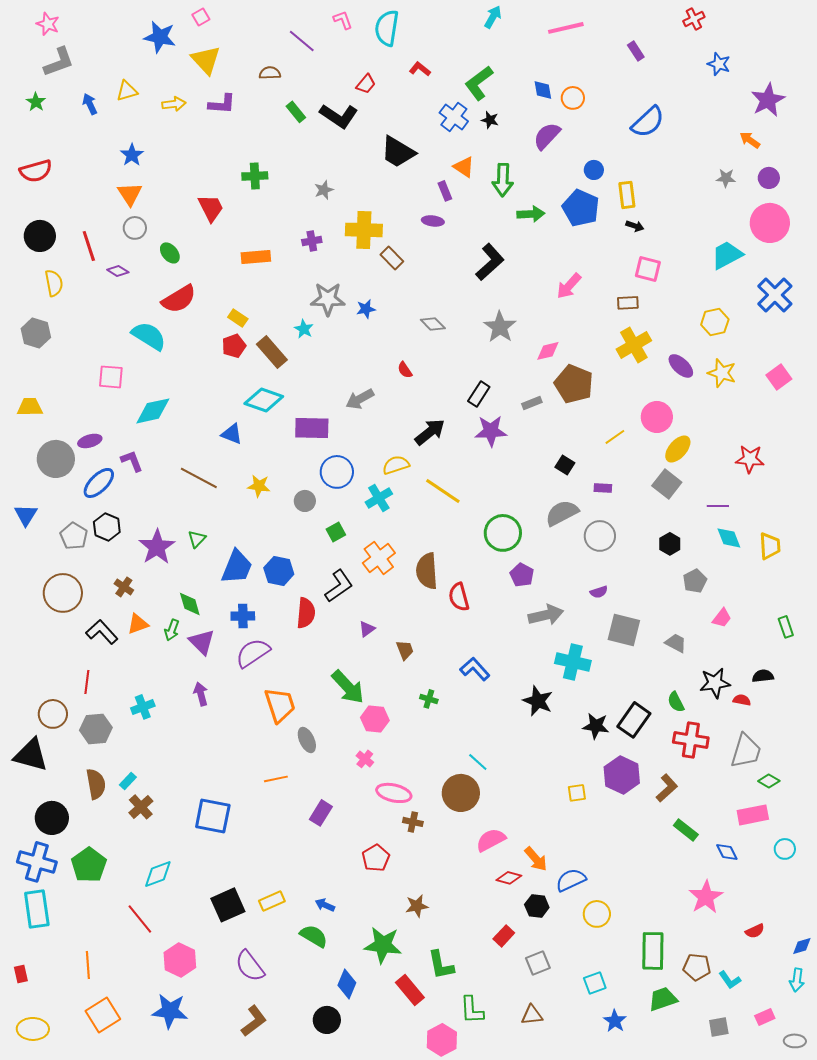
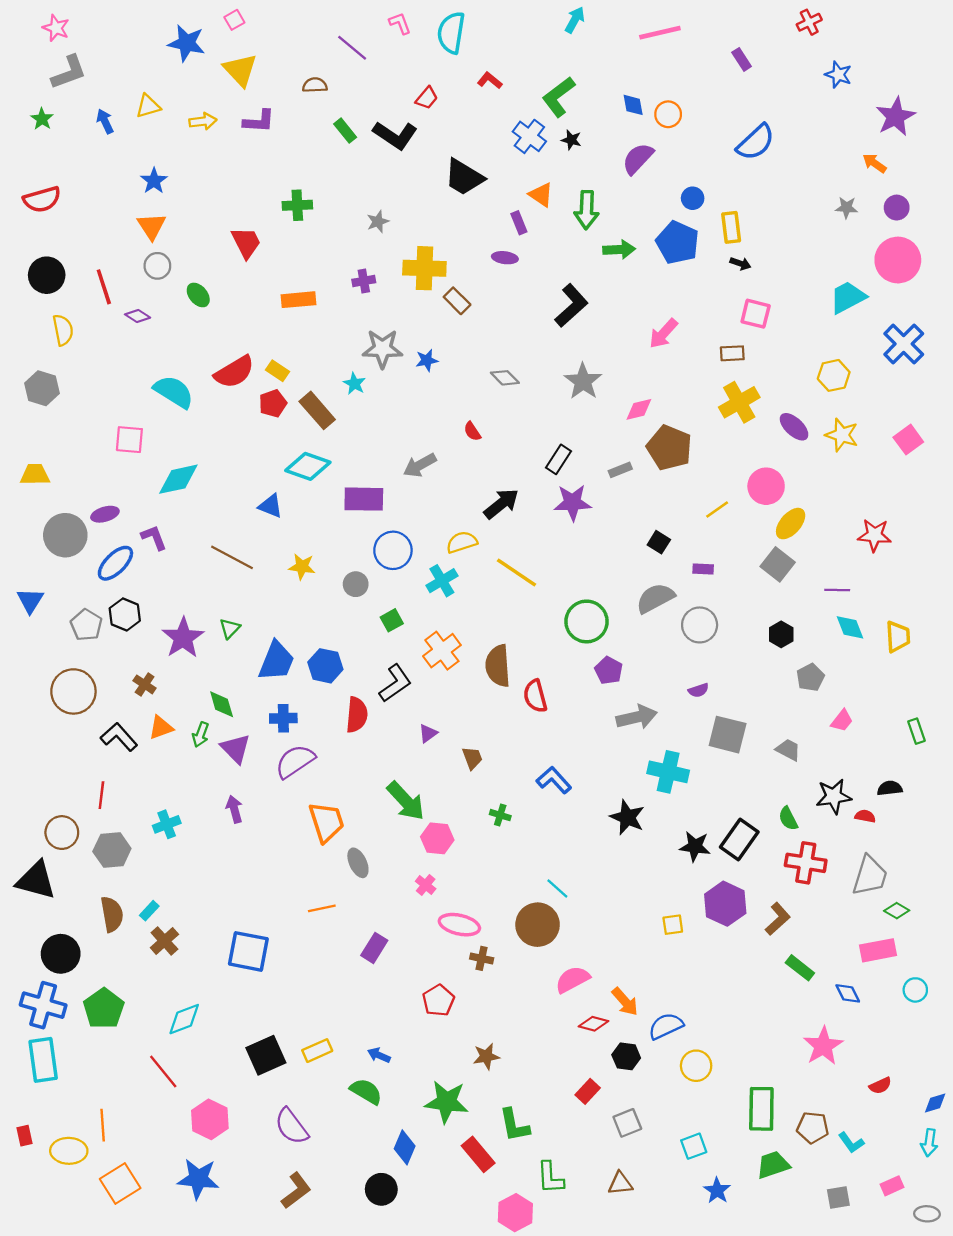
red semicircle: (179, 299) -> (234, 372), moved
yellow ellipse: (33, 1029) -> (69, 1151), moved

